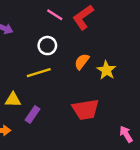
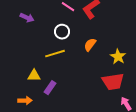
yellow star: (106, 70) -> (118, 57), moved
red trapezoid: (85, 110) -> (113, 82), moved

